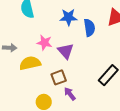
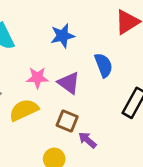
blue semicircle: (89, 28) -> (104, 65), moved
brown square: (59, 77) -> (67, 121), turned -35

